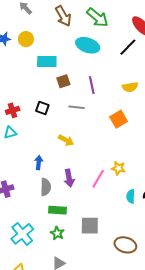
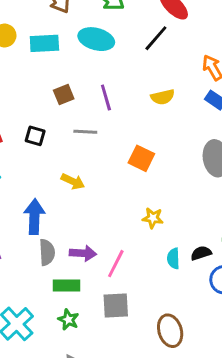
cyan rectangle: (47, 62) -> (44, 43), moved
orange square: (119, 119) -> (141, 158), moved, turned -30
blue arrow: (39, 162) -> (34, 217), size x1.6
purple arrow: (69, 178) -> (83, 253), moved, turned -72
pink line: (98, 179) -> (116, 264), moved
brown ellipse: (125, 245) -> (170, 331), turned 60

